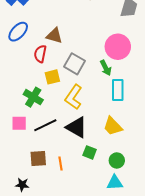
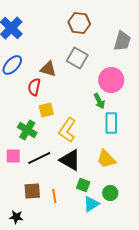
gray square: (75, 64) -> (77, 58), moved
cyan triangle: (115, 183) -> (91, 204), moved, turned -30

